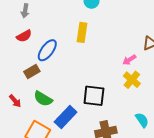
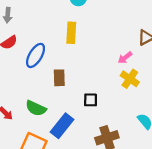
brown rectangle: (32, 72) -> (59, 78), moved, turned -56
black square: (94, 96) -> (91, 100), size x0.6

